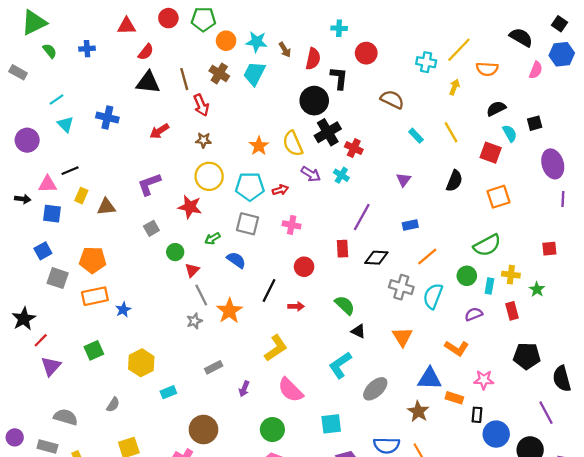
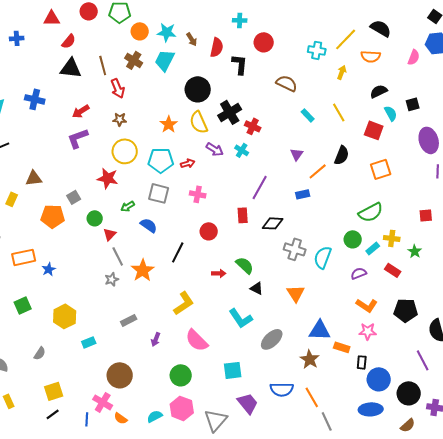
black semicircle: (521, 37) -> (381, 28), moved
black circle: (314, 101) -> (198, 89), moved
purple L-shape: (149, 184) -> (78, 138), moved
yellow rectangle: (81, 196) -> (12, 199), moved
orange line: (427, 257) -> (318, 171), moved
orange pentagon: (93, 260) -> (53, 216), moved
cyan rectangle: (489, 286) -> (373, 248), turned 40
red arrow: (296, 306) -> (219, 273), moved
red rectangle: (512, 311) -> (393, 270), turned -42
orange L-shape: (457, 348) -> (367, 305), moved
cyan L-shape: (340, 365) -> (241, 318), turned -90

